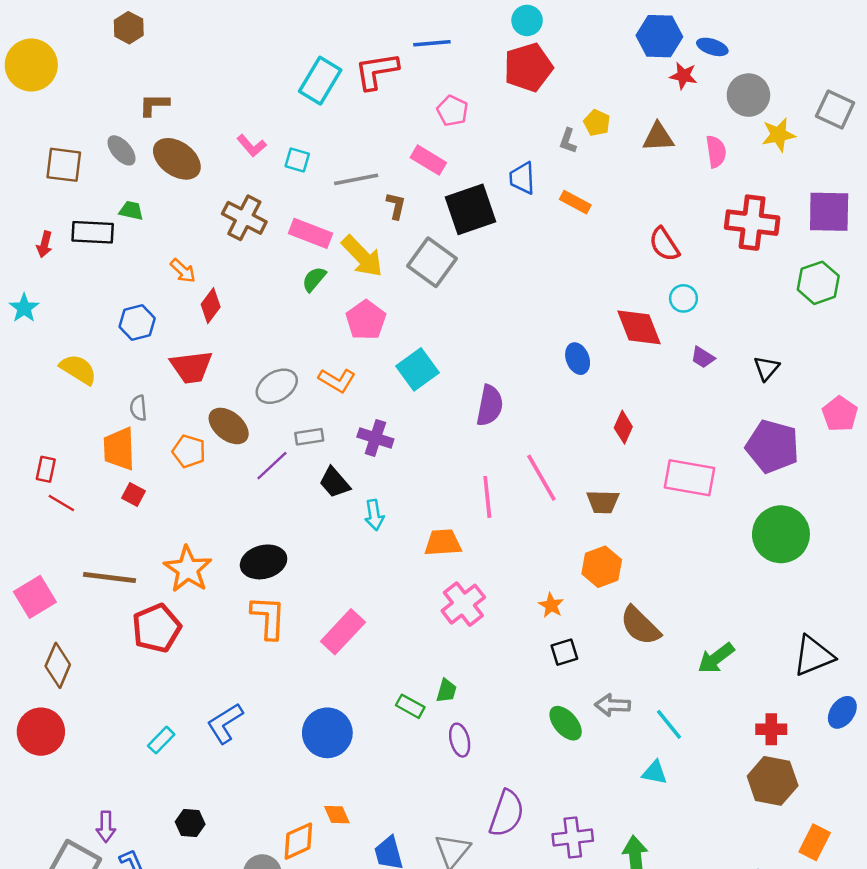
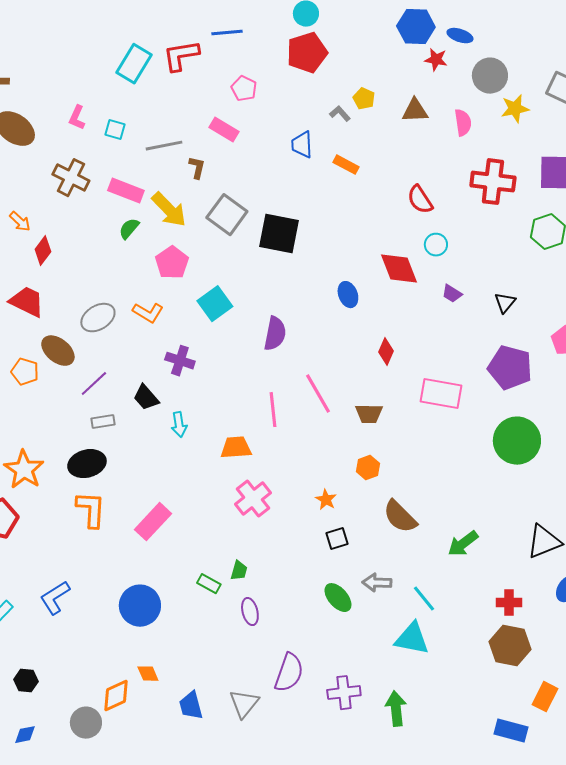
gray L-shape: (568, 141) -> (340, 114), turned 120
pink L-shape: (251, 146) -> (77, 118), turned 65
black square: (470, 209) -> (279, 234), moved, turned 30
red trapezoid: (191, 367) -> (27, 302), turned -147
gray rectangle: (309, 437) -> (103, 422), moved
orange hexagon: (602, 567) -> (368, 468), size x0.7
cyan triangle: (655, 773) -> (412, 639), size x1.6

